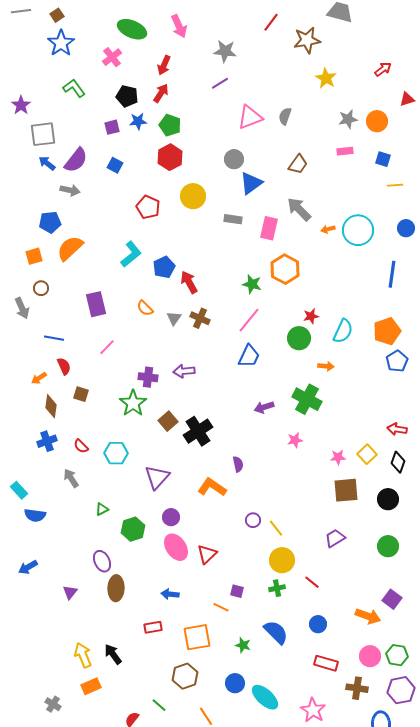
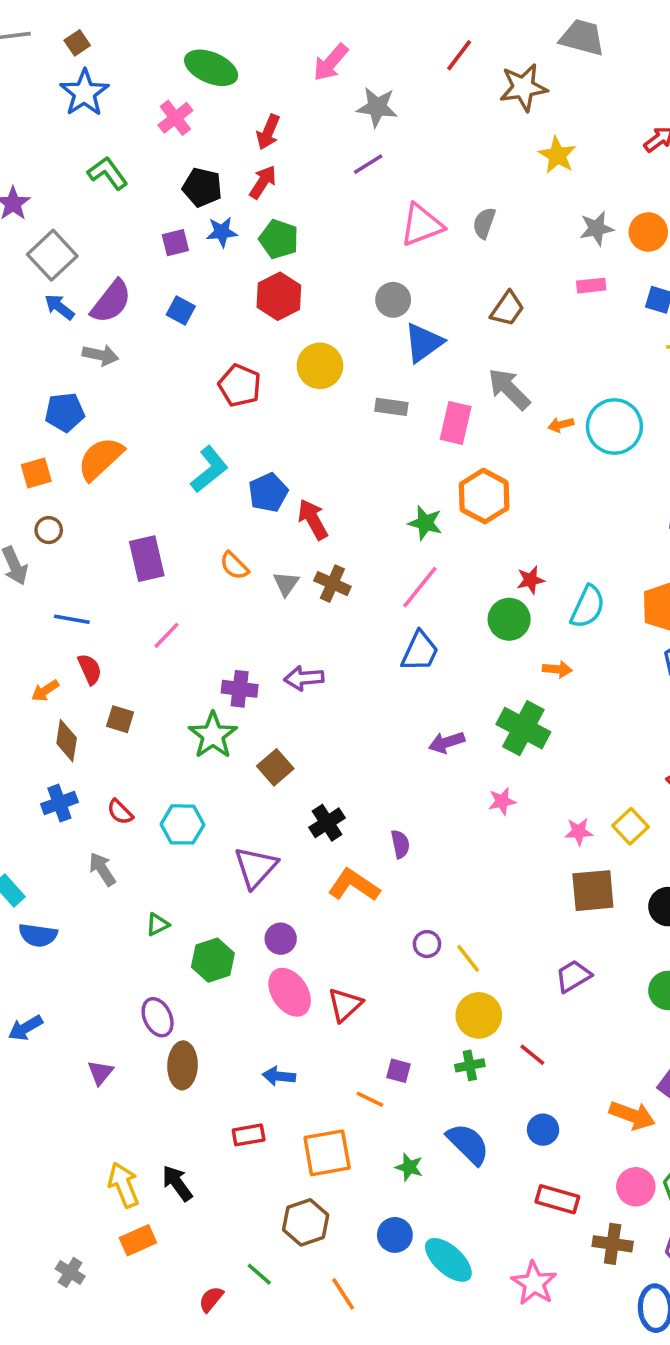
pink arrow: (179, 26) -> (331, 62), moved, turned 65
gray square: (43, 134) -> (52, 255), turned -36
black cross: (198, 431) -> (327, 823), moved, size x0.7

